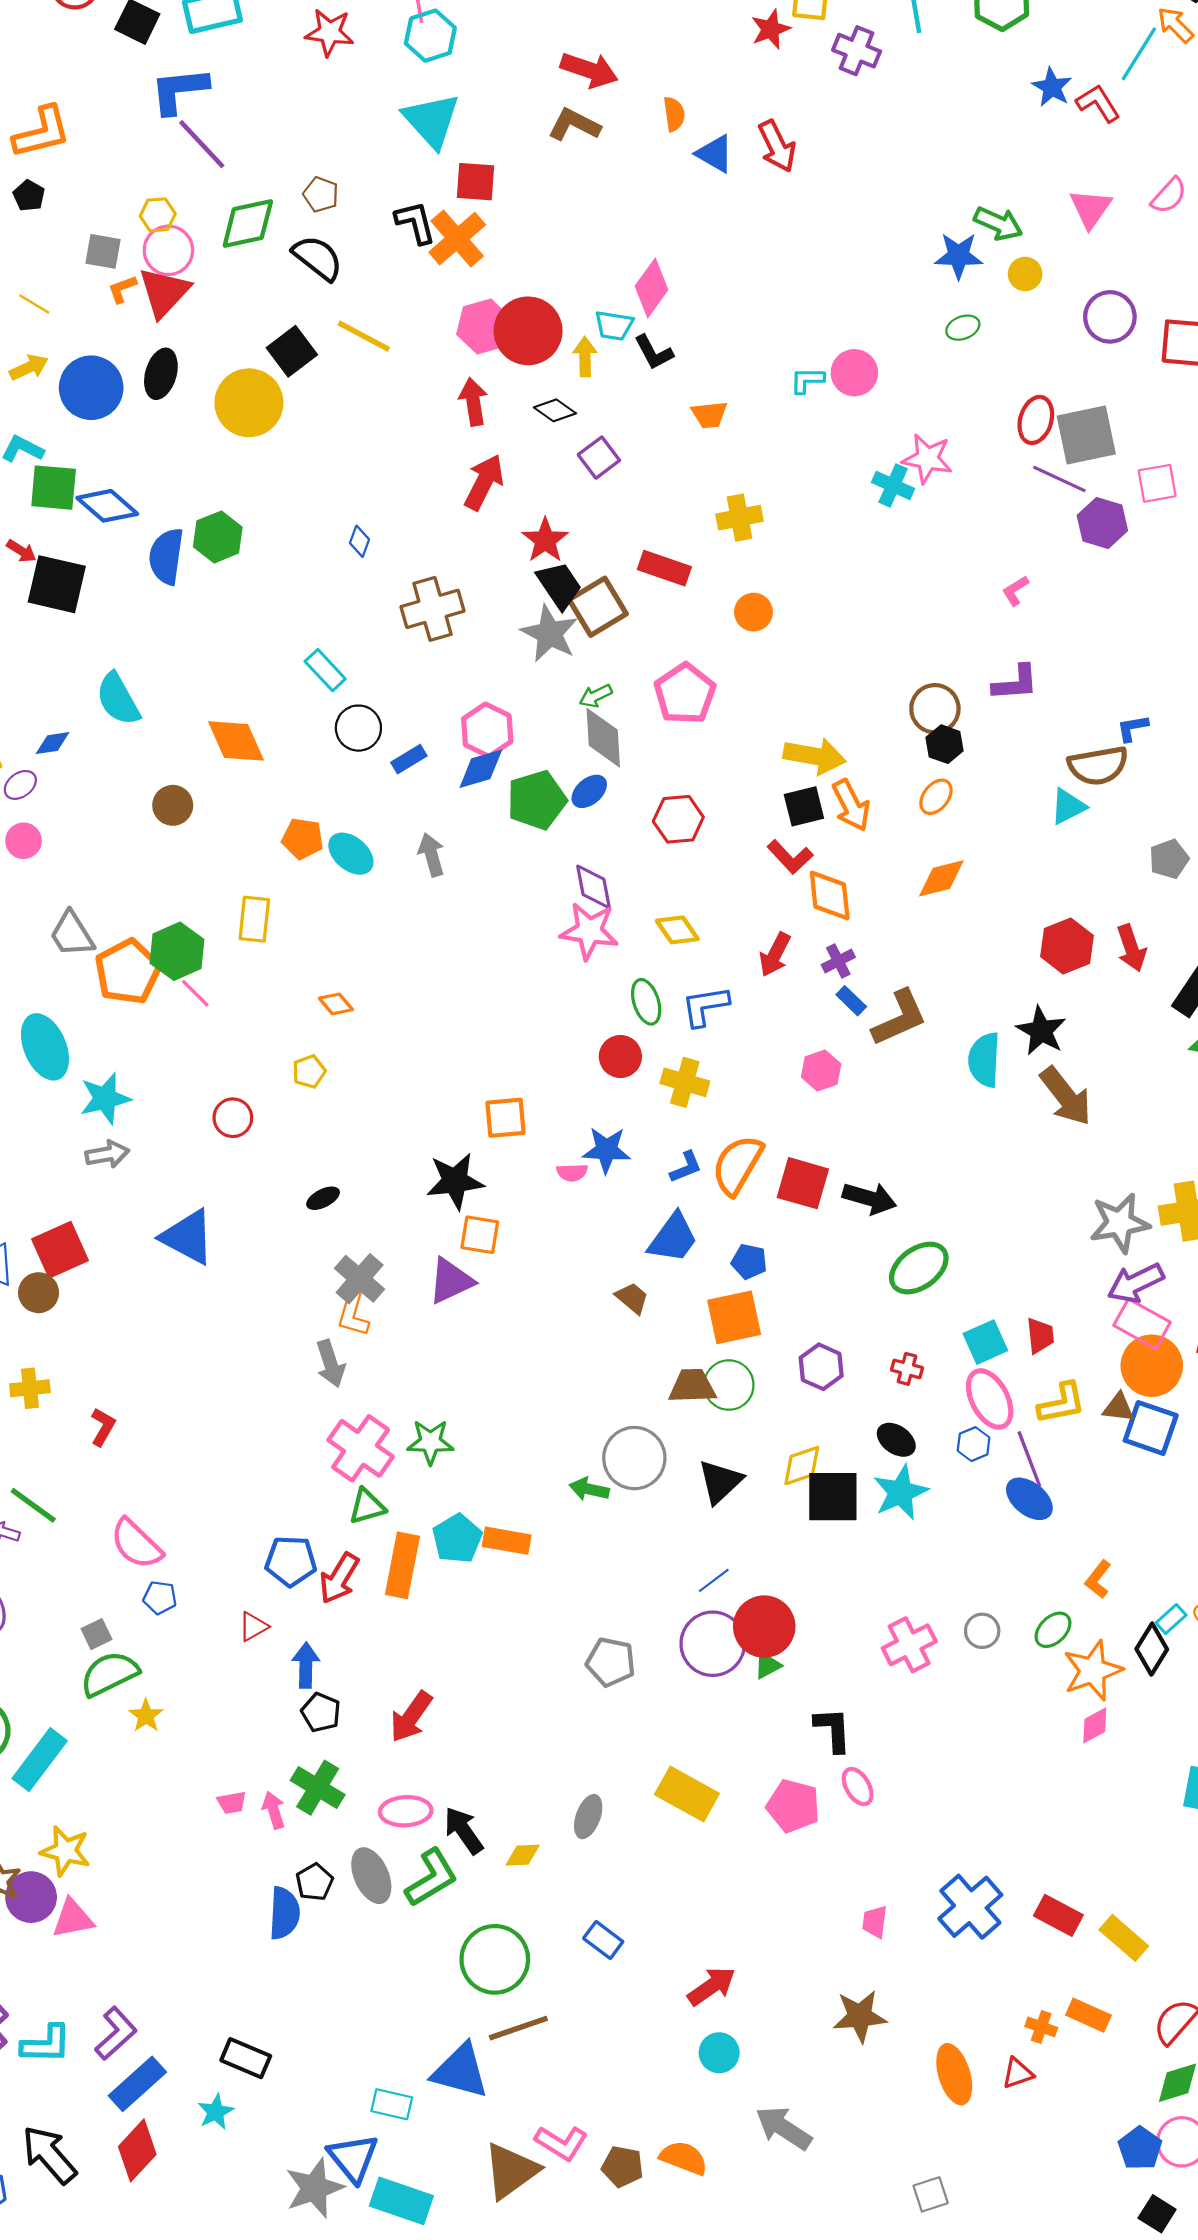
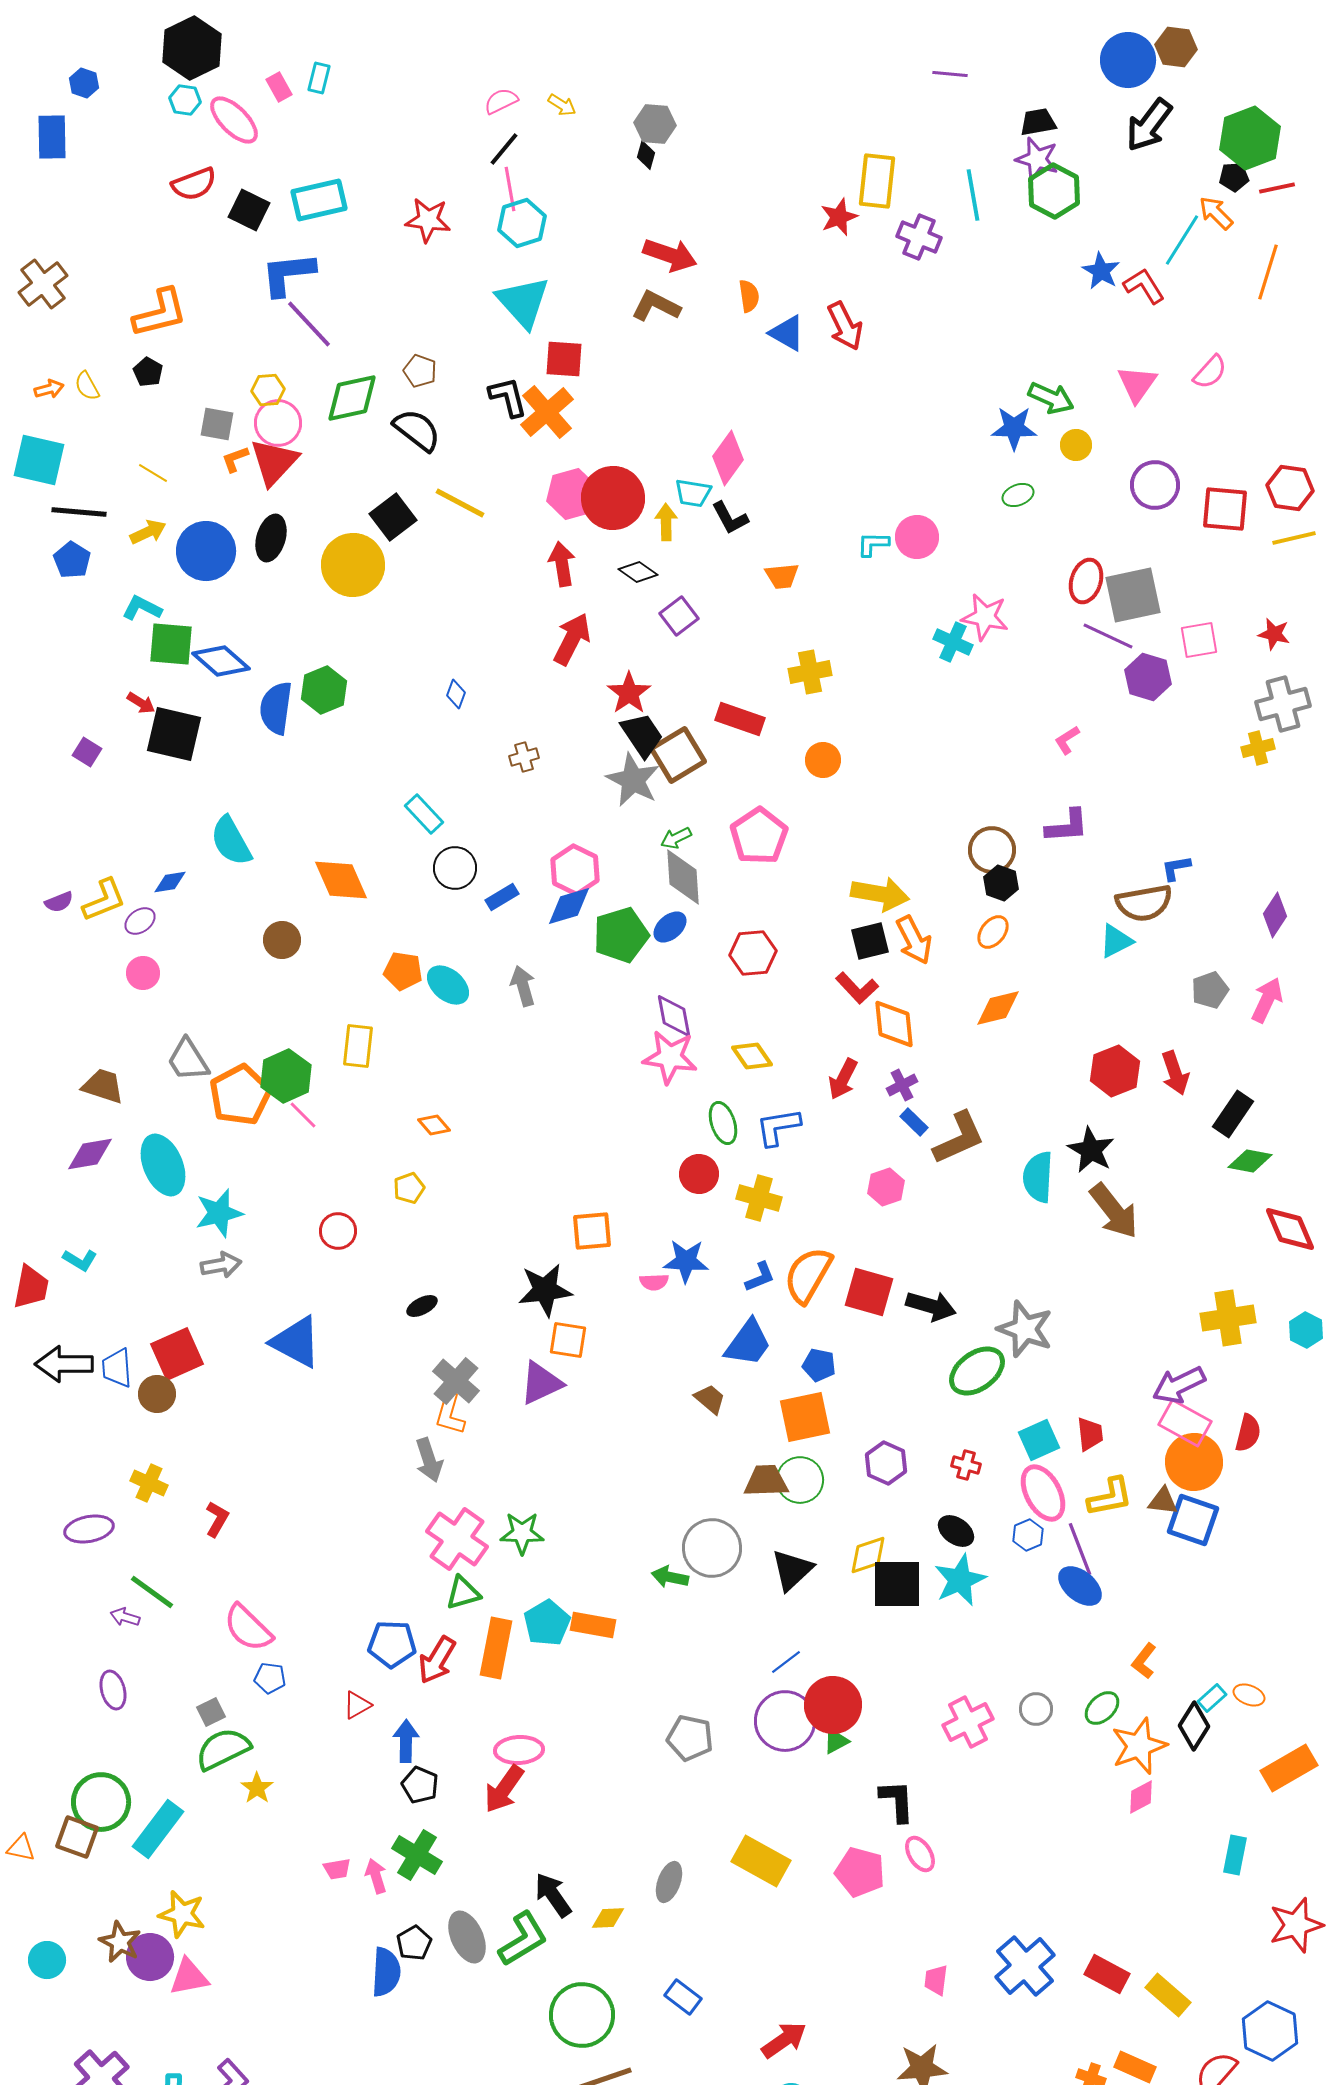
brown cross: (433, 609) -> (524, 757), size x0.5
gray star: (1120, 1223) -> (1025, 1329), moved, turned 30
yellow cross: (30, 1388) -> (149, 1483), turned 30
pink ellipse: (406, 1811) -> (519, 1750), moved

